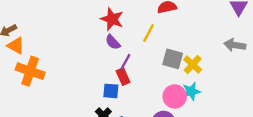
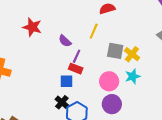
red star: (112, 19) -> (32, 27), moved
red rectangle: (123, 77) -> (76, 69), turned -40
pink circle: (175, 96) -> (109, 81), moved

